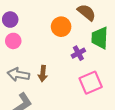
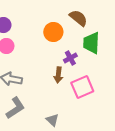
brown arrow: (43, 73) -> (58, 75), moved

